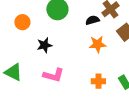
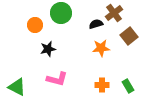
orange circle: (22, 22) -> (35, 25), moved
green triangle: (13, 72) -> (17, 87), moved

